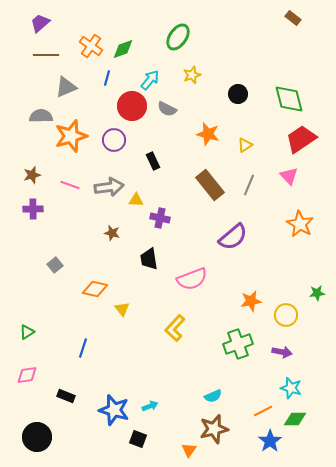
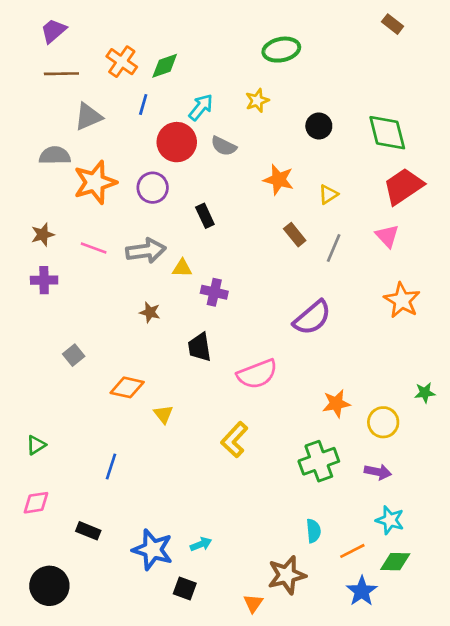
green ellipse: (178, 37) -> (281, 50), moved, turned 44
brown rectangle: (210, 185) -> (295, 235), moved, size x0.6
cyan semicircle: (213, 396) -> (313, 531), moved, turned -72

